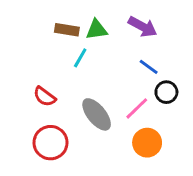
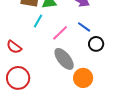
pink line: (137, 108) -> (60, 33), moved
gray ellipse: (97, 114) -> (64, 59), moved

